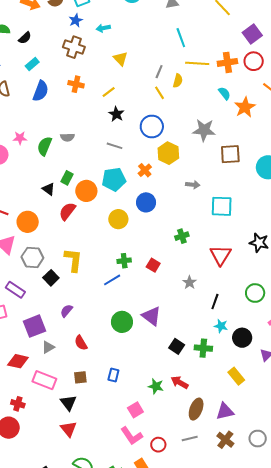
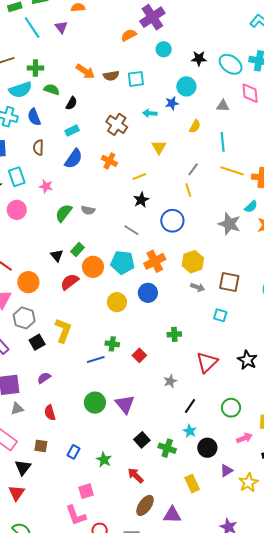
blue star: (76, 20) -> (172, 103), moved
black semicircle: (25, 38) -> (71, 103), turned -32
yellow semicircle: (178, 81) -> (195, 126), moved
cyan semicircle: (224, 93) -> (251, 207), turned 72
gray star: (204, 130) -> (229, 224), moved
pink star: (20, 138) -> (46, 186), moved
yellow hexagon: (168, 153) -> (193, 262), moved
brown square: (230, 154) -> (229, 282), moved
orange cross: (145, 170) -> (155, 261), size x1.5
cyan square: (222, 206) -> (220, 315), size x0.6
green star: (156, 386) -> (104, 460), moved

